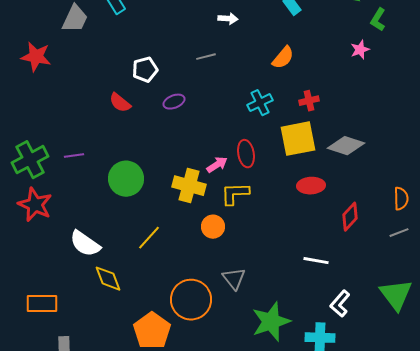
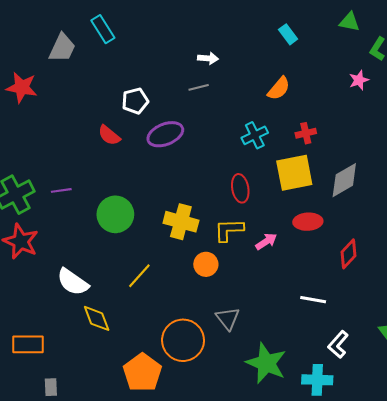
white arrow: (228, 19) -> (208, 58), moved
purple ellipse: (174, 102) -> (165, 134), size x1.6
gray diamond: (346, 146) -> (344, 180), turned -48
pink arrow: (217, 165) -> (266, 241), moved
green star: (271, 322) -> (266, 363), turned -30

